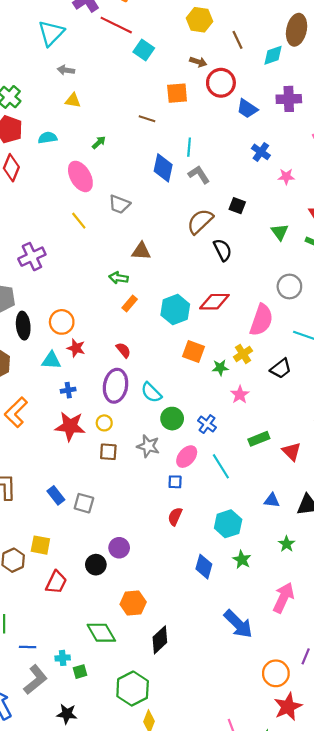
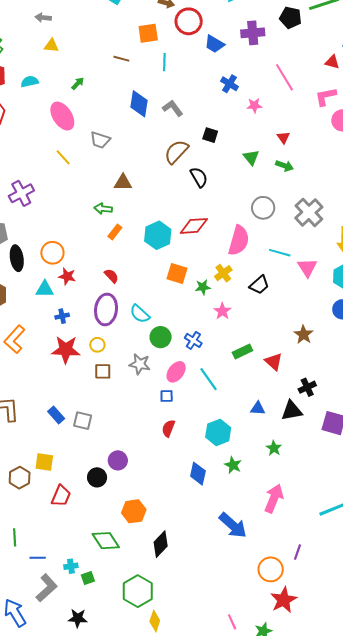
cyan line: (189, 147) -> (164, 62), moved

